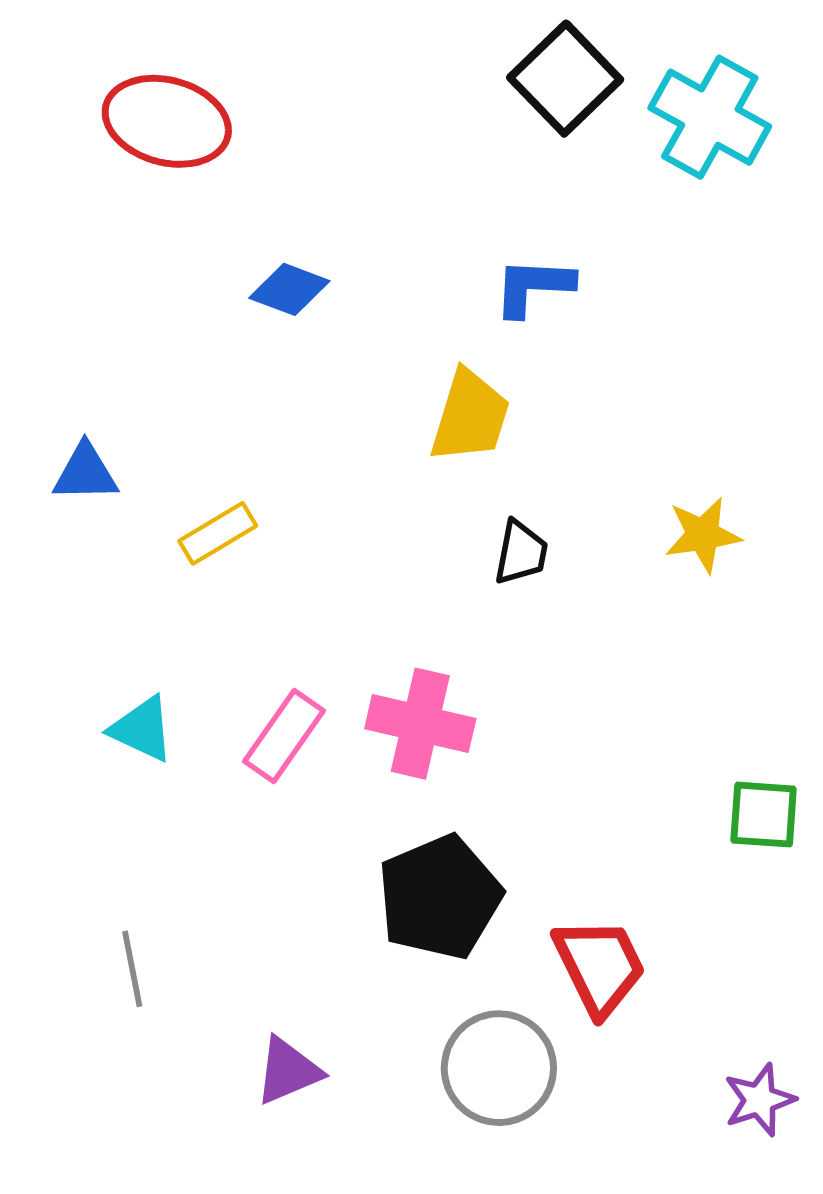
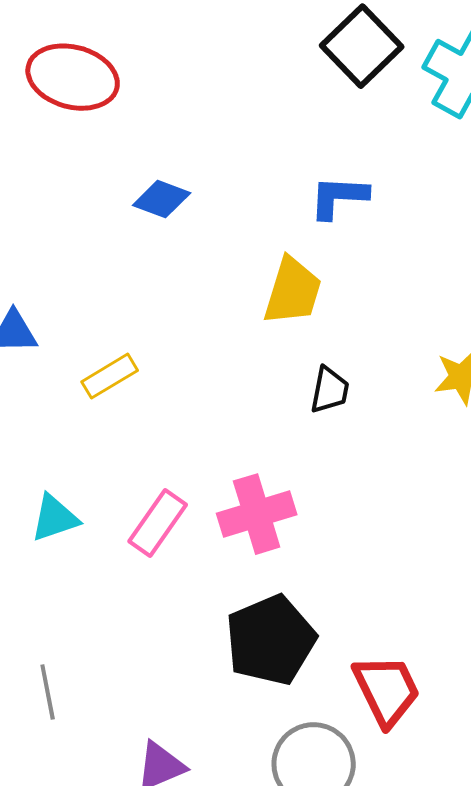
pink cross: (420, 724) -> (257, 514), turned -30
cyan triangle: (142, 729) -> (55, 518), turned -44

